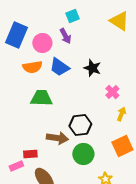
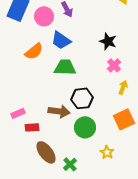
orange semicircle: (32, 67) -> (34, 51), moved, turned -30
black star: (92, 68) -> (108, 41), moved
green trapezoid: (41, 98) -> (65, 67), moved
pink rectangle: (16, 166) -> (18, 113), moved

